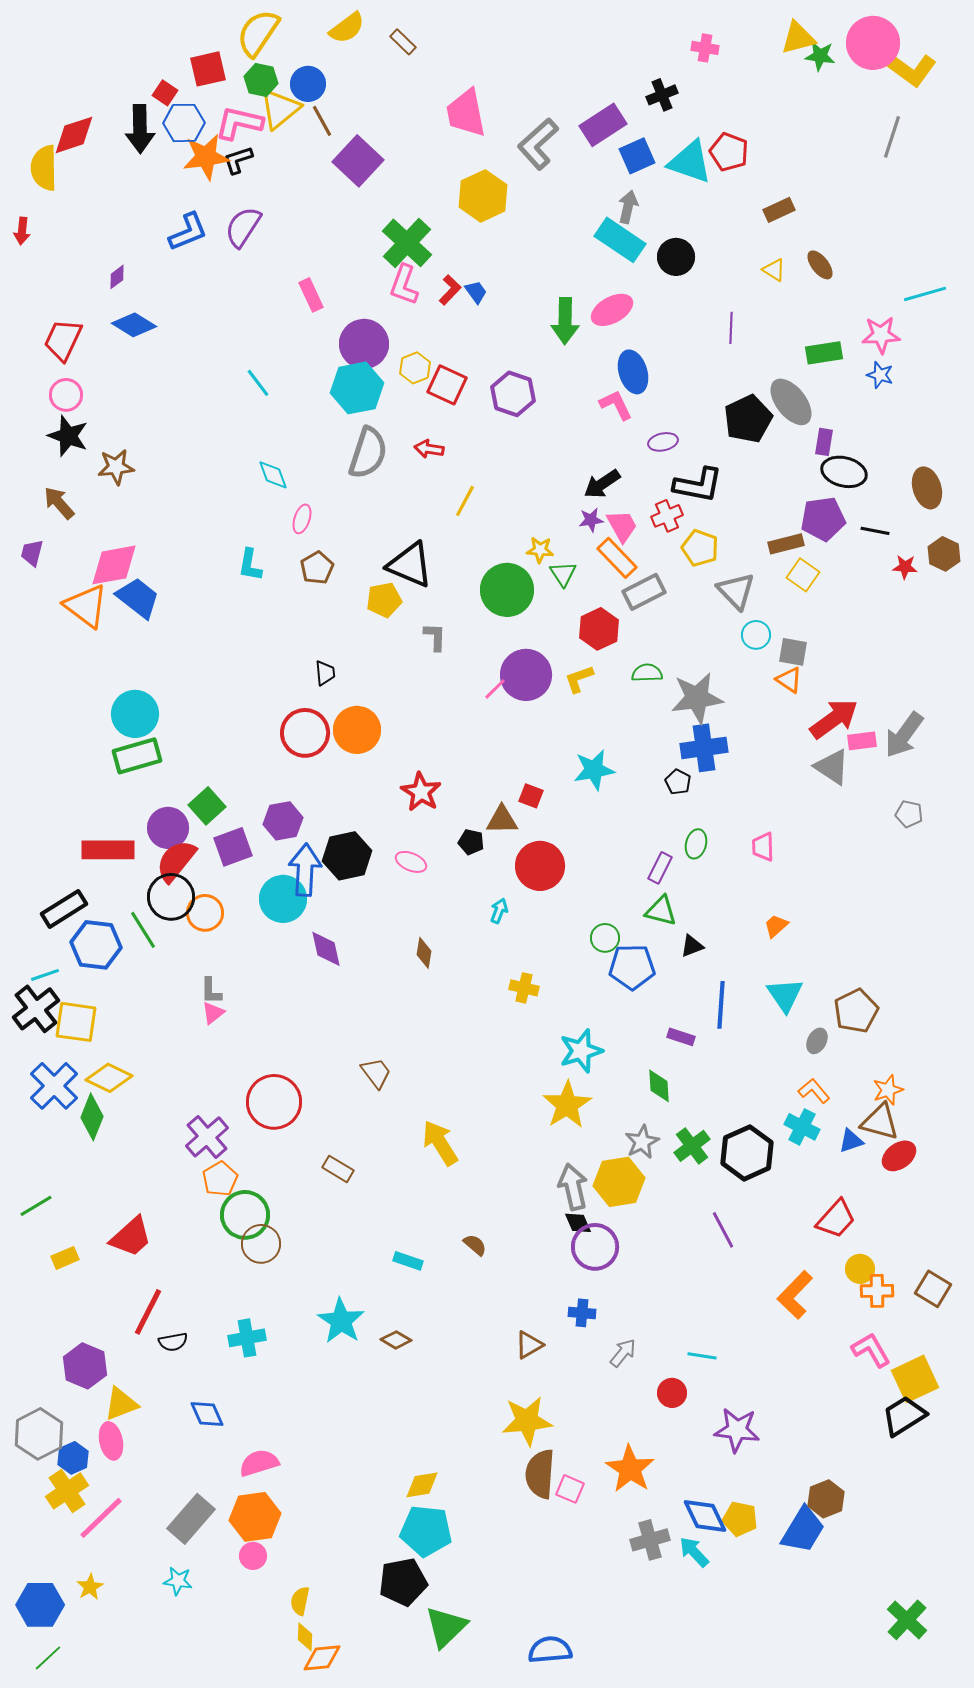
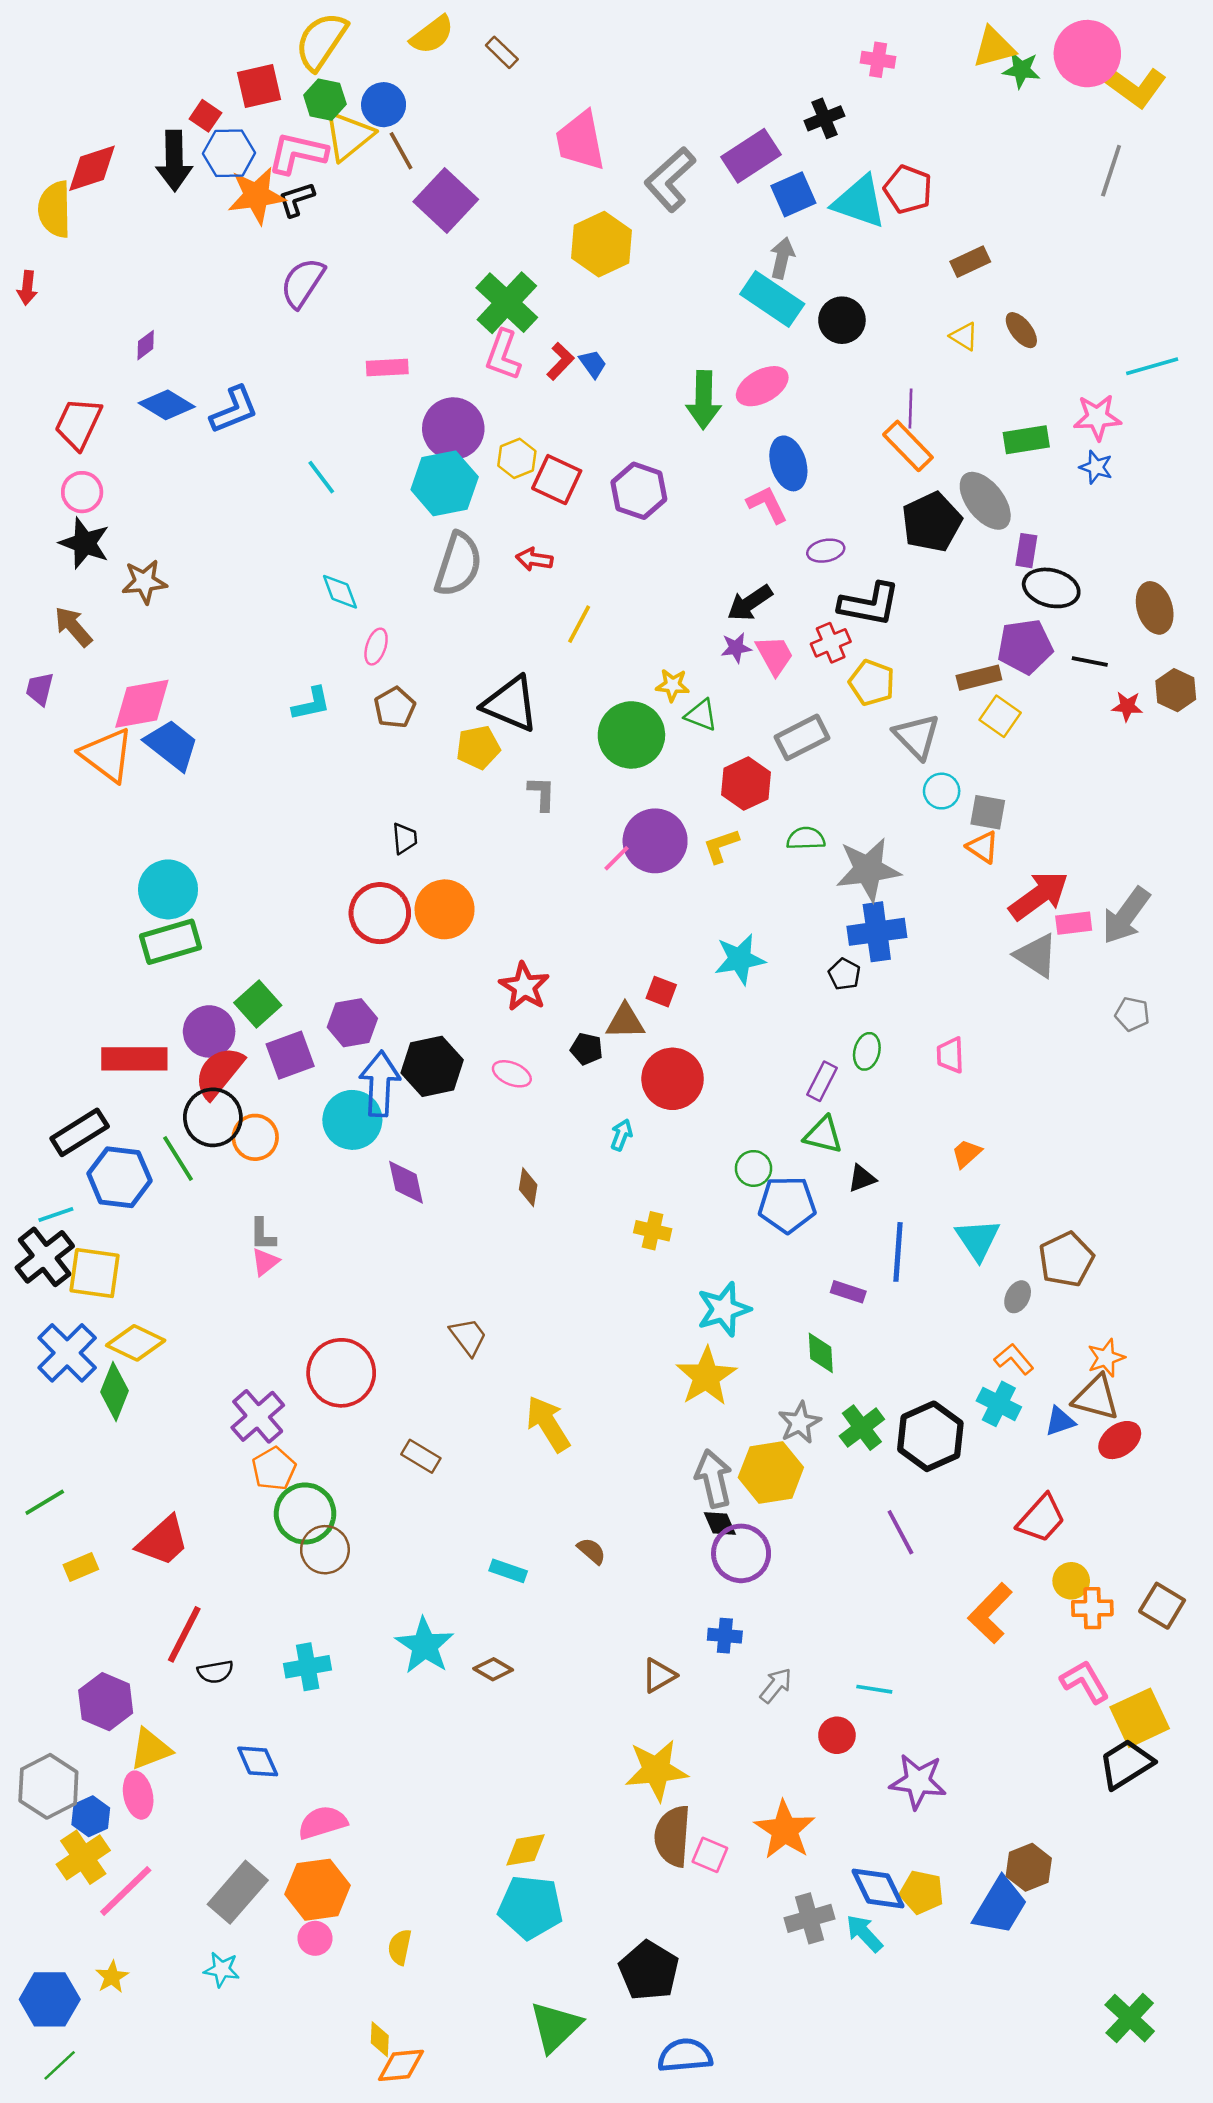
blue L-shape: (188, 232) -> (234, 410), moved
pink rectangle: (311, 295) -> (387, 367), turned -68
orange rectangle: (617, 558) -> (908, 446), moved
cyan L-shape: (250, 565) -> (311, 704), turned -112
green triangle: (563, 574) -> (701, 715), turned -36
black pentagon: (403, 1582) -> (649, 1971), moved, turned -30
yellow semicircle: (300, 1601) -> (400, 1947), moved

